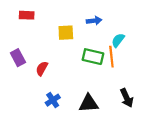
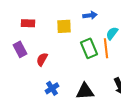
red rectangle: (27, 15) -> (28, 23), moved
green rectangle: (93, 57) -> (89, 48), turned 54

